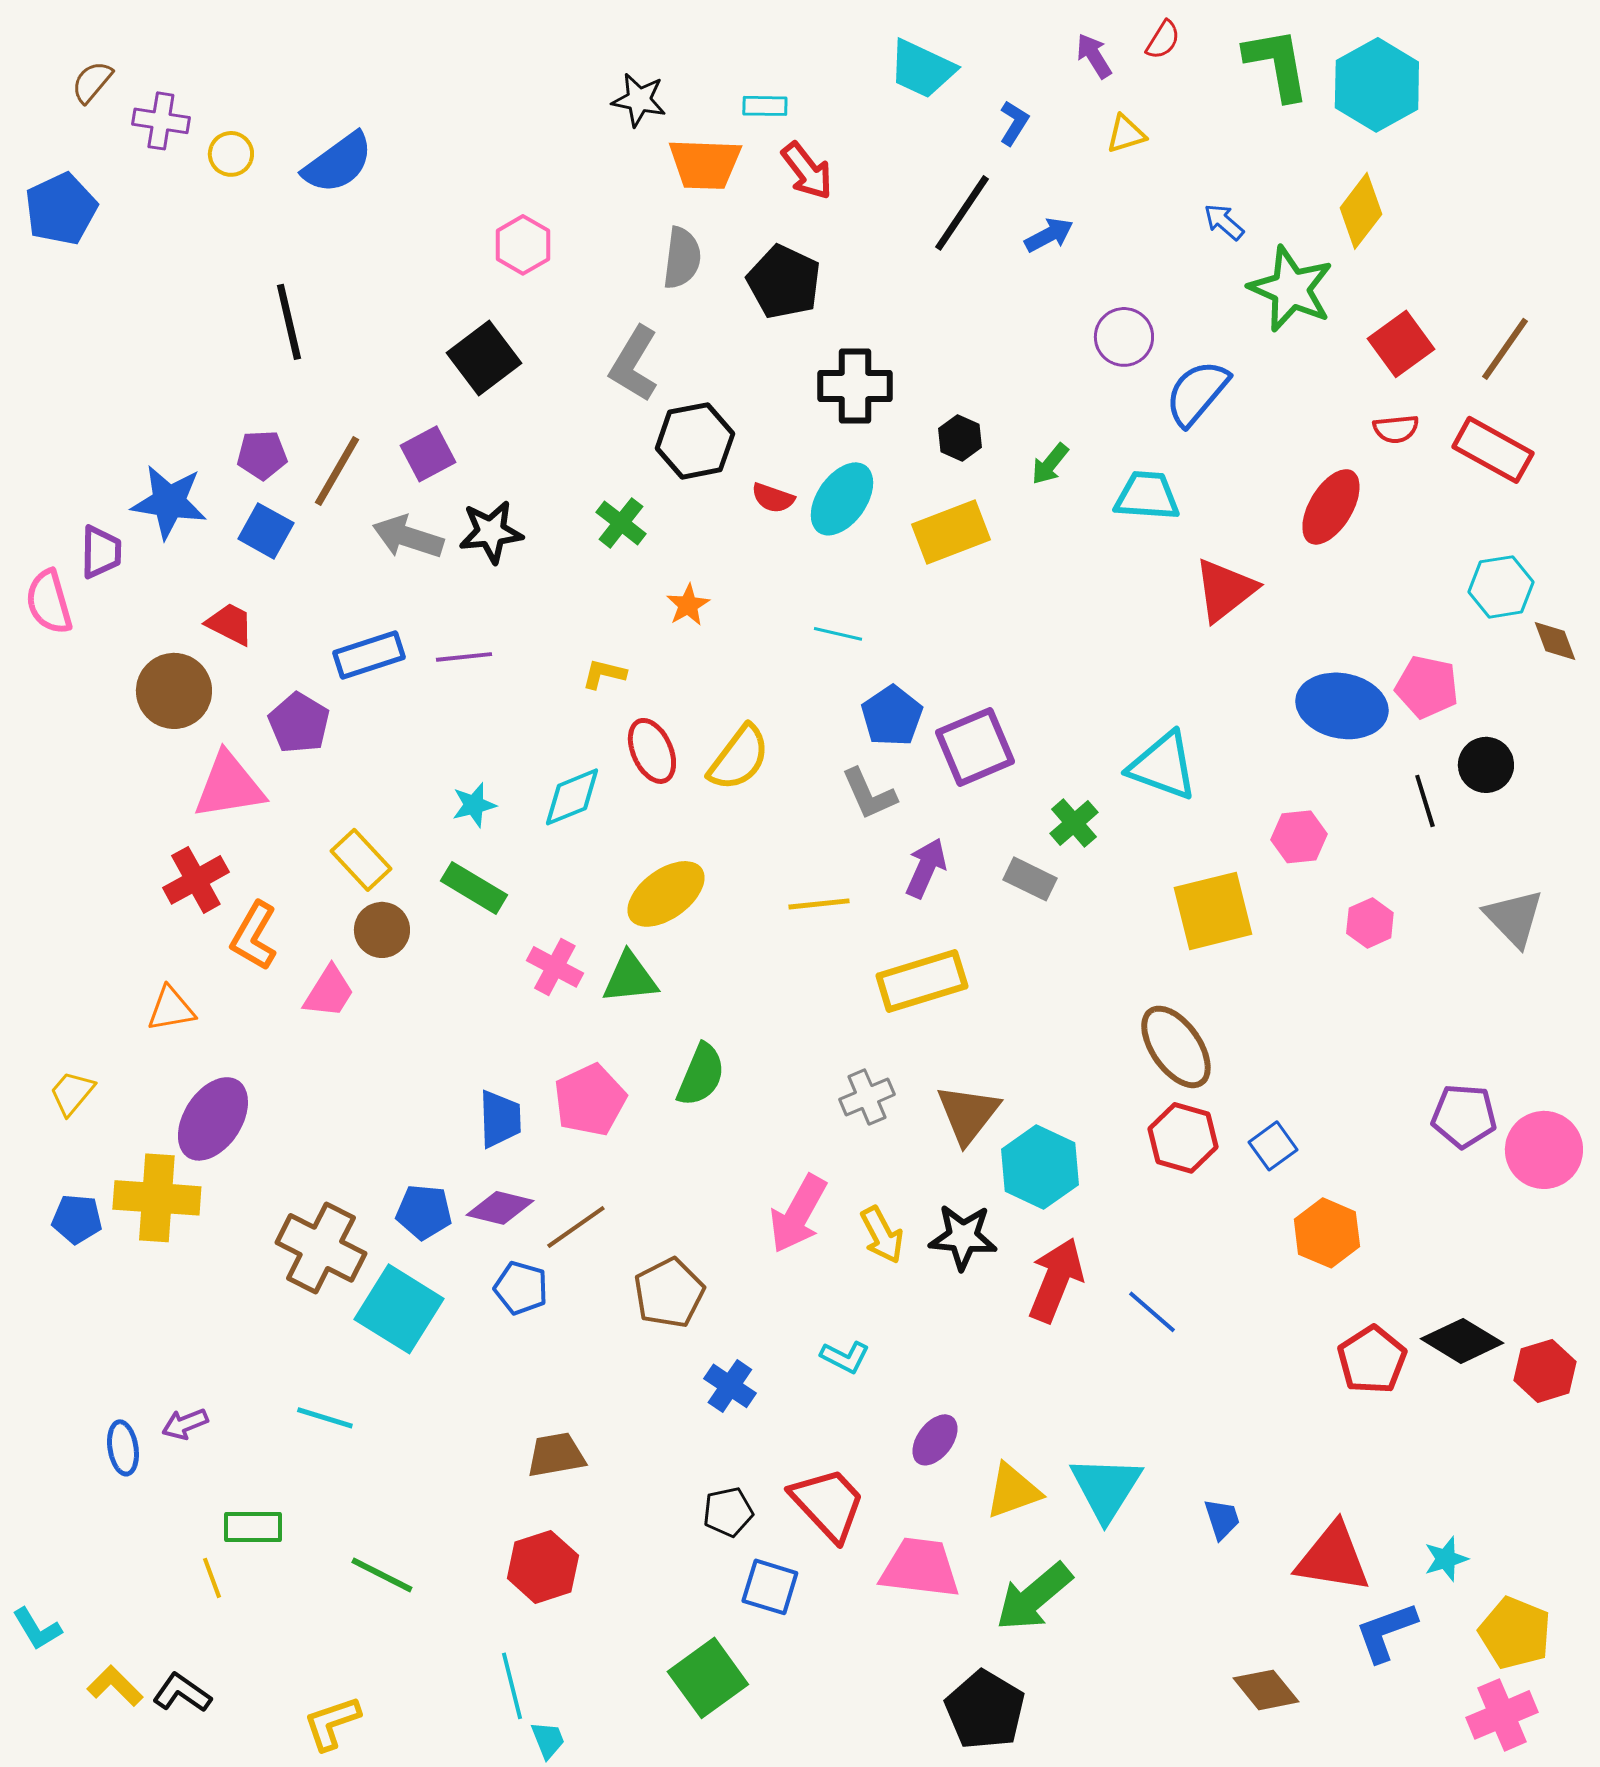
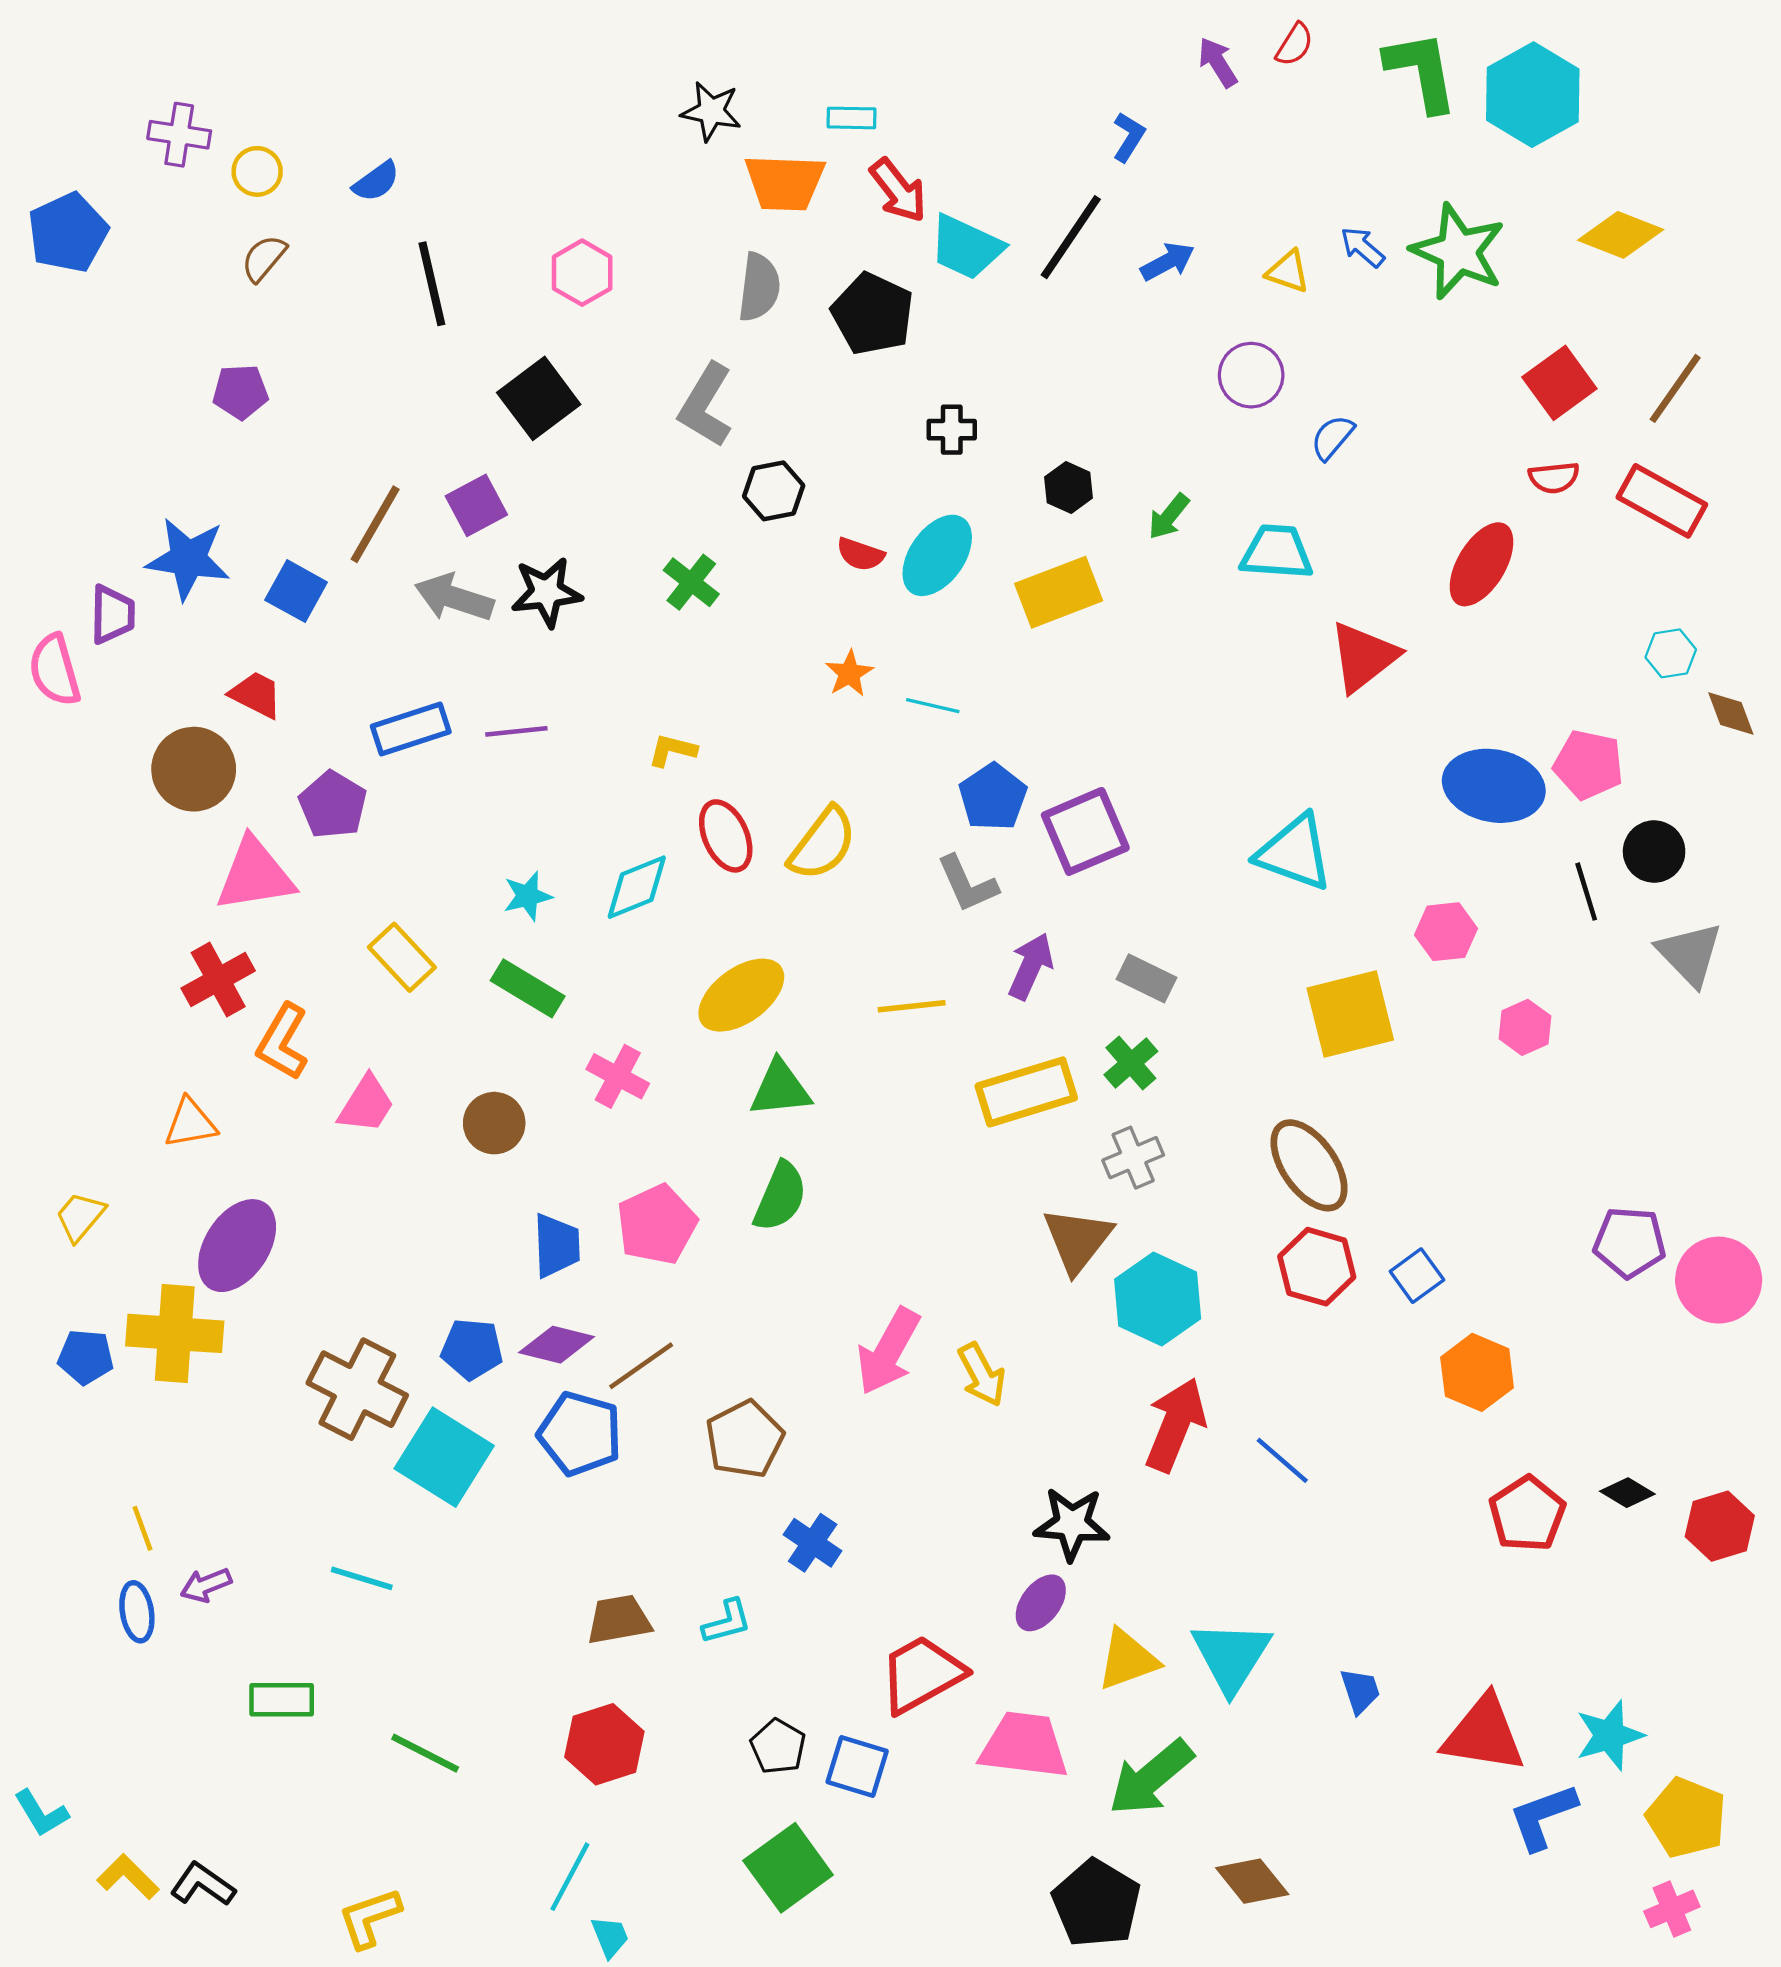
cyan trapezoid: (922, 69) -> (966, 247), moved
brown semicircle: (92, 82) -> (264, 258), moved
yellow triangle: (1126, 134) -> (1288, 272), moved, turned 36
blue semicircle: (338, 163) -> (376, 181), size x0.6
yellow diamond: (1361, 211) -> (1621, 235), moved, turned 74
green star: (1291, 289) -> (1458, 252), moved
black line: (289, 322) -> (432, 284), moved
black cross: (855, 386) -> (952, 430), size x0.6
blue semicircle: (1197, 393) -> (1332, 437), size x0.6
black hexagon: (695, 441) -> (774, 491), size x0.7
purple pentagon: (262, 455) -> (240, 392), moved
cyan hexagon: (1501, 587) -> (1671, 653), size x0.7
orange star: (688, 605) -> (849, 673), moved
green cross: (1074, 823) -> (1131, 1063), moved
gray triangle: (1514, 918) -> (1690, 954), moved
brown circle: (382, 930) -> (494, 1123), moved
green triangle: (630, 978) -> (780, 1089), moved
gray cross: (867, 1097) -> (1133, 1158), moved
black star: (963, 1237) -> (1072, 1524), moved
blue pentagon: (521, 1288) -> (580, 1434), size x1.4
black diamond: (1462, 1341) -> (1627, 1493), size x0.6
cyan L-shape: (845, 1357) -> (727, 1622), moved, turned -42
red trapezoid: (828, 1504) -> (922, 1674), turned -76
black pentagon: (728, 1512) -> (778, 1746), moved, turned -30
cyan star: (1446, 1559) -> (1610, 1735), size x1.4
yellow line: (212, 1578) -> (142, 1528), moved
cyan line: (512, 1686) -> (570, 1877), turned 42
brown diamond: (1266, 1690) -> (1252, 1881), moved
pink cross: (1502, 1715) -> (1672, 1909), size x0.7

